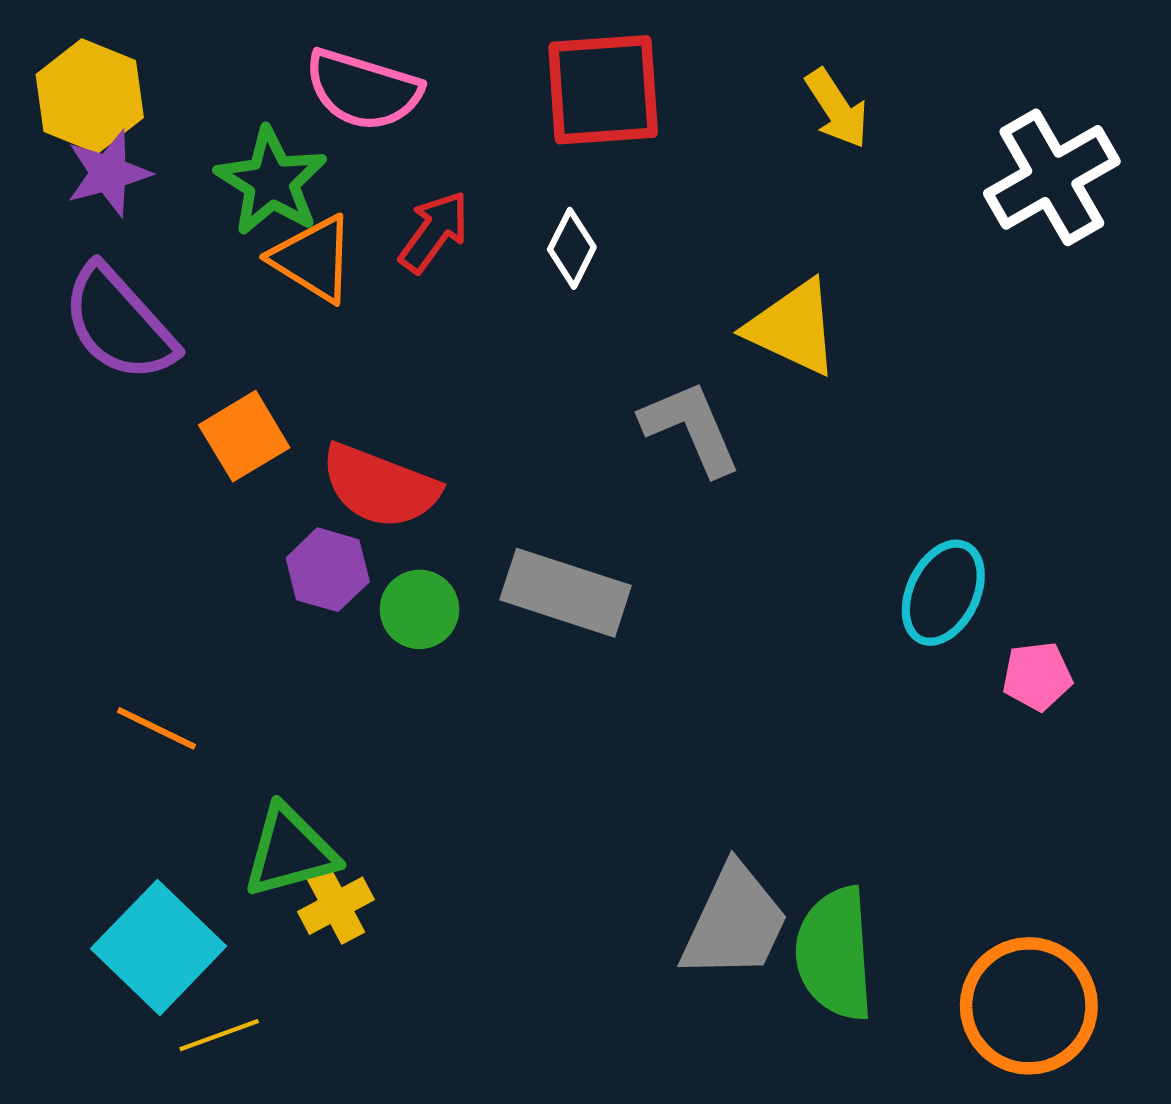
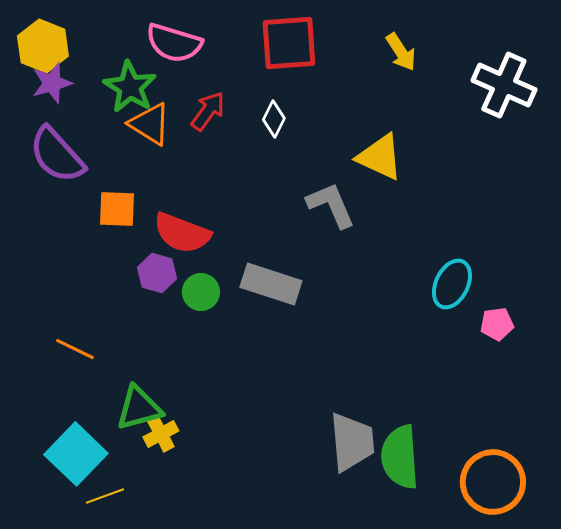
white cross: (1052, 177) -> (504, 85), turned -36
orange square: (244, 436) -> (117, 209), turned 33
gray trapezoid: (735, 922) -> (352, 442), turned -30

